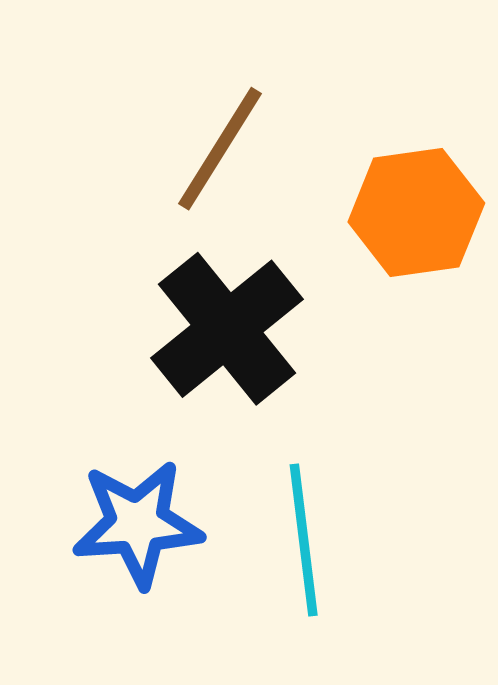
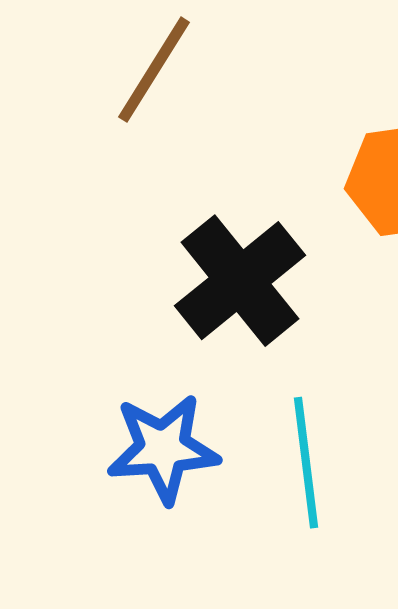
brown line: (220, 149) -> (154, 70), moved

